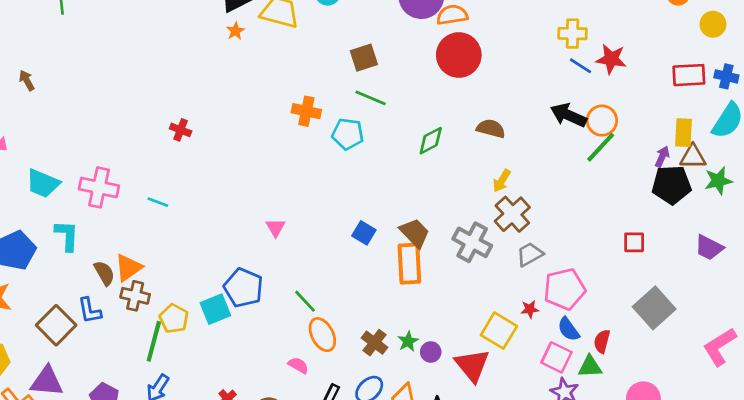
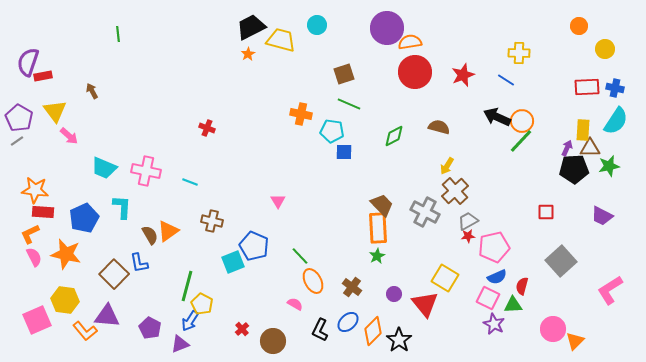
yellow cross: (573, 34) -> (519, 53), moved
red star: (611, 59) -> (463, 75), moved, turned -30
blue square: (364, 233) -> (344, 152), moved, turned -30
brown cross: (135, 296) -> (212, 221), moved
red star: (530, 309) -> (468, 236), moved
yellow pentagon: (174, 319) -> (202, 304), moved
blue semicircle: (568, 329) -> (497, 277), turned -78
green star: (408, 341) -> (377, 256), moved

